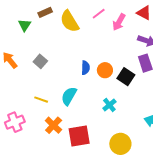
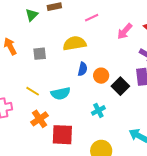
pink line: (99, 14) -> (92, 18), moved
yellow semicircle: (69, 21) -> (75, 43), moved, turned 100
gray square: (40, 61) -> (40, 54), turned 32
cyan semicircle: (69, 96) -> (61, 93), turned -144

